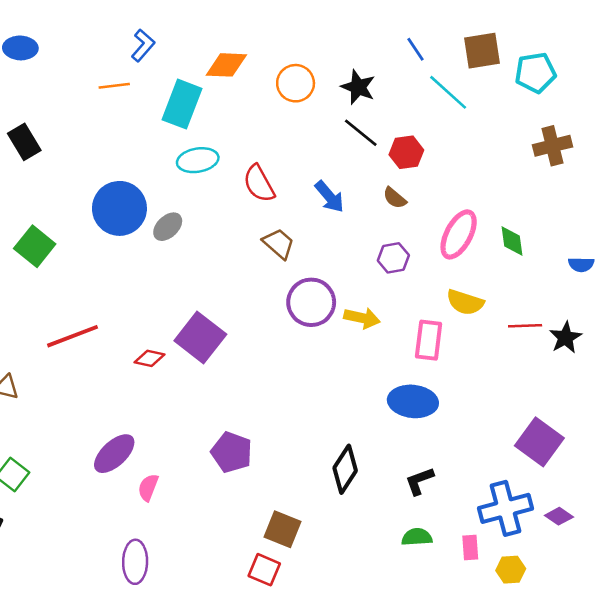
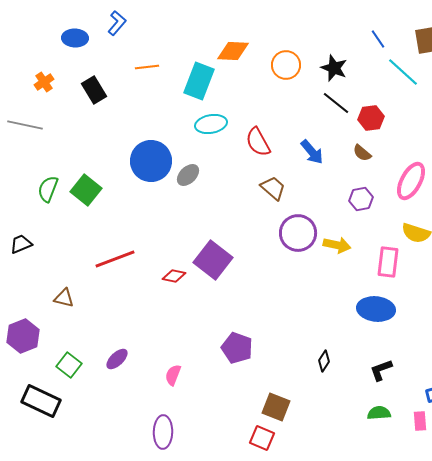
blue L-shape: (143, 45) -> (117, 23), moved
black rectangle: (24, 142) -> (94, 90), moved
purple ellipse: (114, 454) -> (117, 359), moved, size x0.7
black diamond: (345, 469) -> (324, 361), size x0.6

